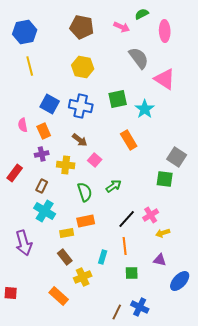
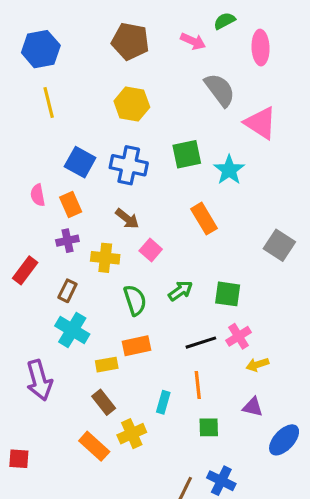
green square: (165, 179) -> (228, 294), moved
black line: (127, 219) -> (201, 343), turned 30
orange rectangle: (59, 296) -> (94, 446), moved

